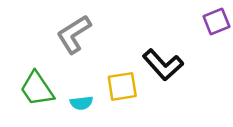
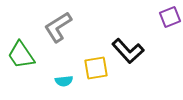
green trapezoid: (37, 89) -> (21, 55), moved

